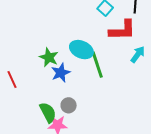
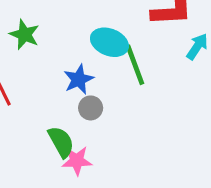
green star: (49, 57) -> (25, 35), moved
gray circle: (69, 105) -> (91, 108), moved

